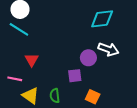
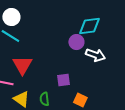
purple circle: (88, 58) -> (76, 42), moved
red triangle: (32, 60) -> (22, 65), size x1.5

